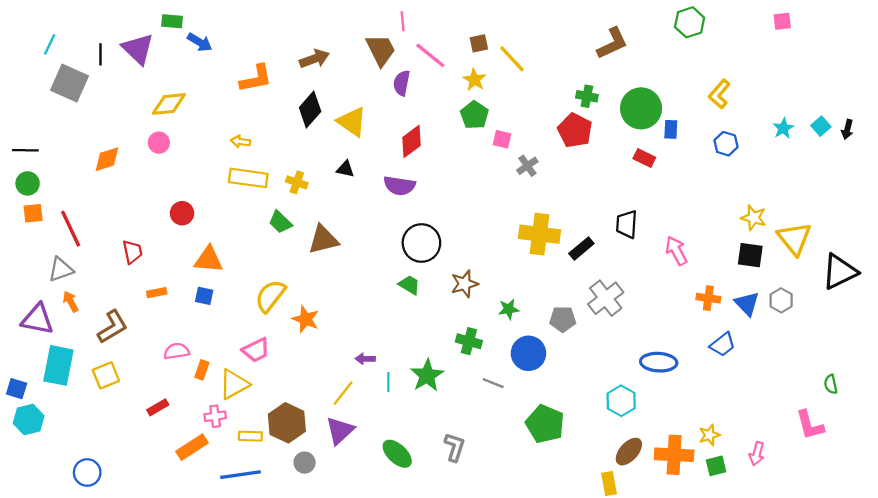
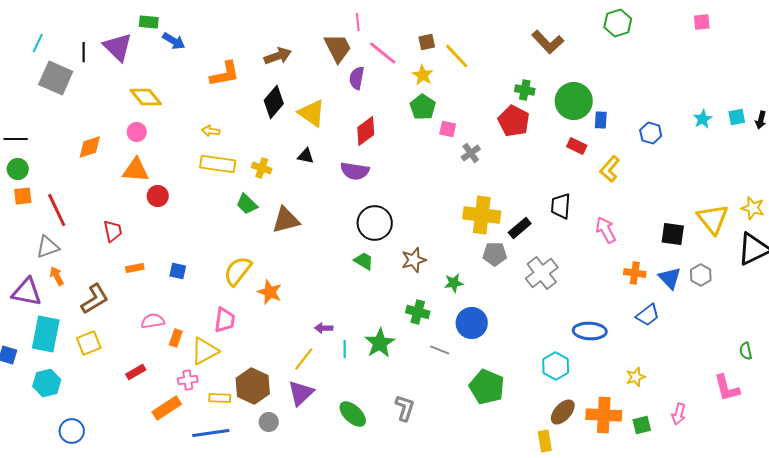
brown L-shape: (612, 43) -> (548, 42), turned 72
yellow L-shape: (719, 94) -> (610, 169), moved
yellow diamond: (169, 104) -> (146, 97), turned 56
cyan square: (821, 126) -> (737, 117), turned 30
yellow star: (754, 218) -> (753, 208), moved
orange triangle: (209, 260) -> (136, 170), moved
gray pentagon: (563, 319) -> (495, 254), moved
pink trapezoid: (256, 350) -> (225, 320), turned -56
cyan hexagon: (29, 420) -> (47, 383), moved
yellow star: (709, 435) -> (636, 377), moved

